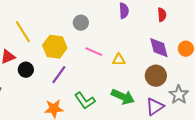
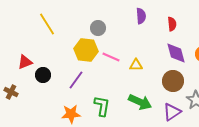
red semicircle: (162, 15) -> (172, 24), moved
yellow line: (23, 32) -> (47, 24), moved
yellow hexagon: (55, 47) -> (86, 50), moved
green L-shape: (85, 101) -> (102, 106), turned -135

